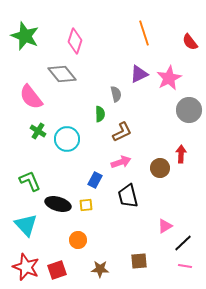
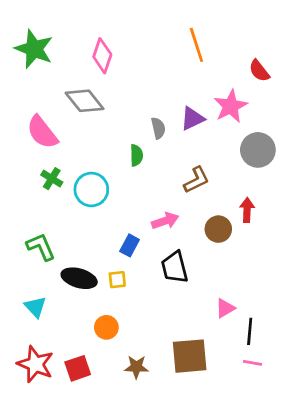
red semicircle: (190, 42) -> (259, 71), moved
purple triangle: (139, 74) -> (192, 119), moved
brown L-shape: (122, 132) -> (196, 180), moved
cyan triangle: (26, 225) -> (35, 307), size x0.7
black line: (183, 243) -> (250, 331), turned -42
brown square: (139, 261) -> (190, 356), size x1.6

